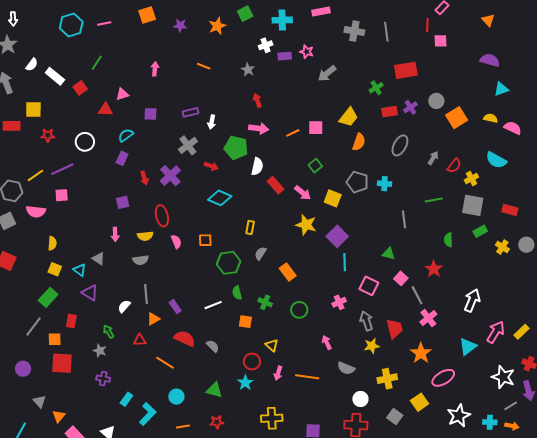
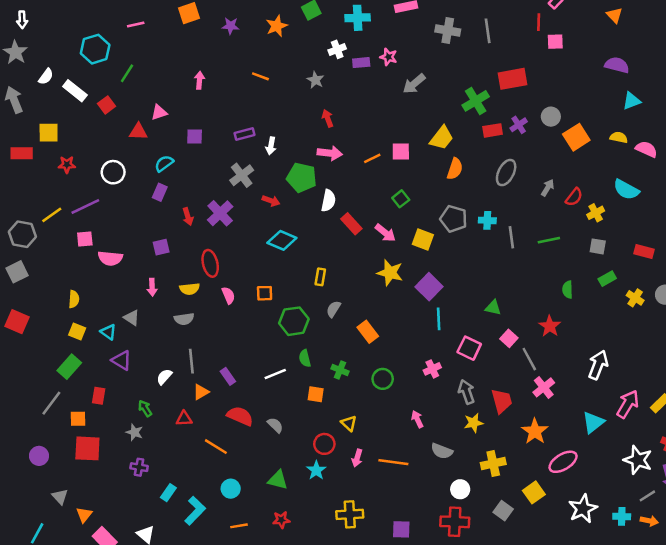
cyan hexagon: (71, 25) -> (95, 49), moved
green cross: (376, 88) -> (476, 101), size x1.5
gray square: (473, 205) -> (598, 246), size x0.6
pink semicircle: (36, 212) -> (110, 258), moved
gray line: (404, 219) -> (511, 237), moved

